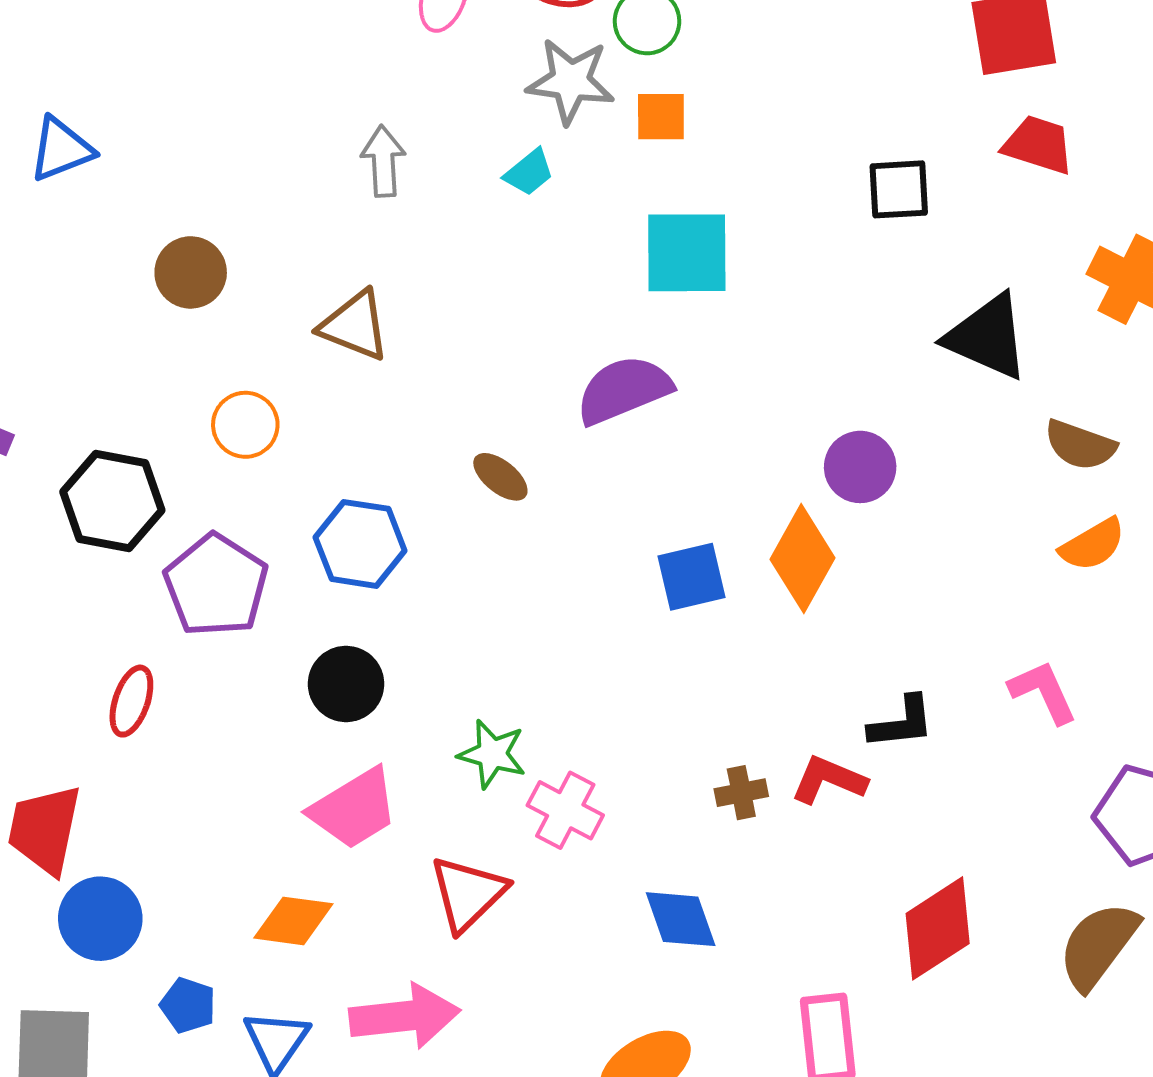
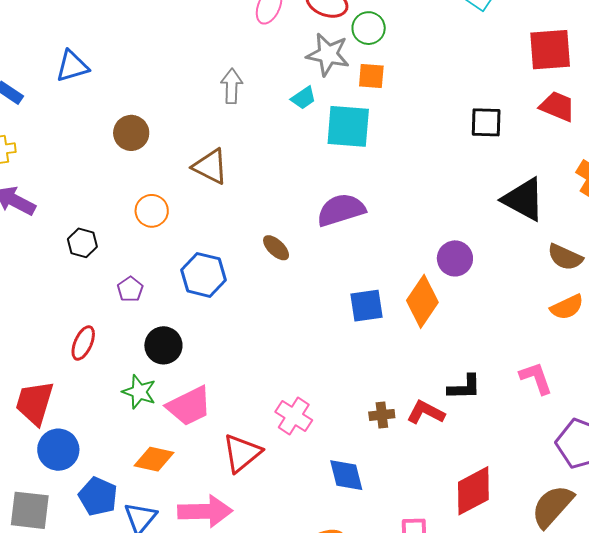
cyan square: (687, 253) -> (348, 126), moved
black hexagon: (112, 501) -> (82, 243), size x0.6
purple pentagon: (216, 585) -> (130, 289), size x0.5
black circle: (346, 684) -> (163, 345), moved
green star: (492, 754) -> (139, 392), moved
blue pentagon: (188, 1005) -> (98, 496), size x1.4

